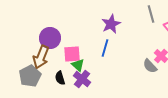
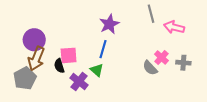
purple circle: (50, 38) -> (34, 40), moved
green triangle: (78, 65) -> (97, 70), moved
black semicircle: (60, 78) -> (59, 66), moved

